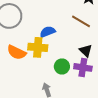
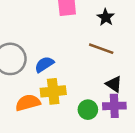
blue semicircle: (48, 32) -> (44, 64), moved
orange semicircle: (17, 52) -> (28, 103), turned 150

